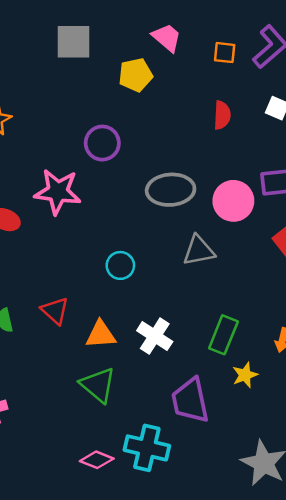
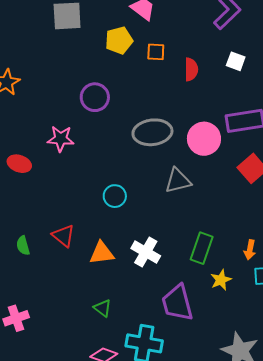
orange square: (225, 53) -> (156, 52), moved
pink star: (58, 192) -> (61, 139), size x0.7
green triangle: (98, 385) -> (103, 308), moved, size x0.6

